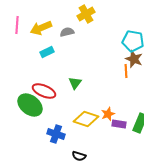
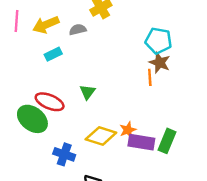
purple rectangle: (119, 124) -> (141, 142), size x1.5

